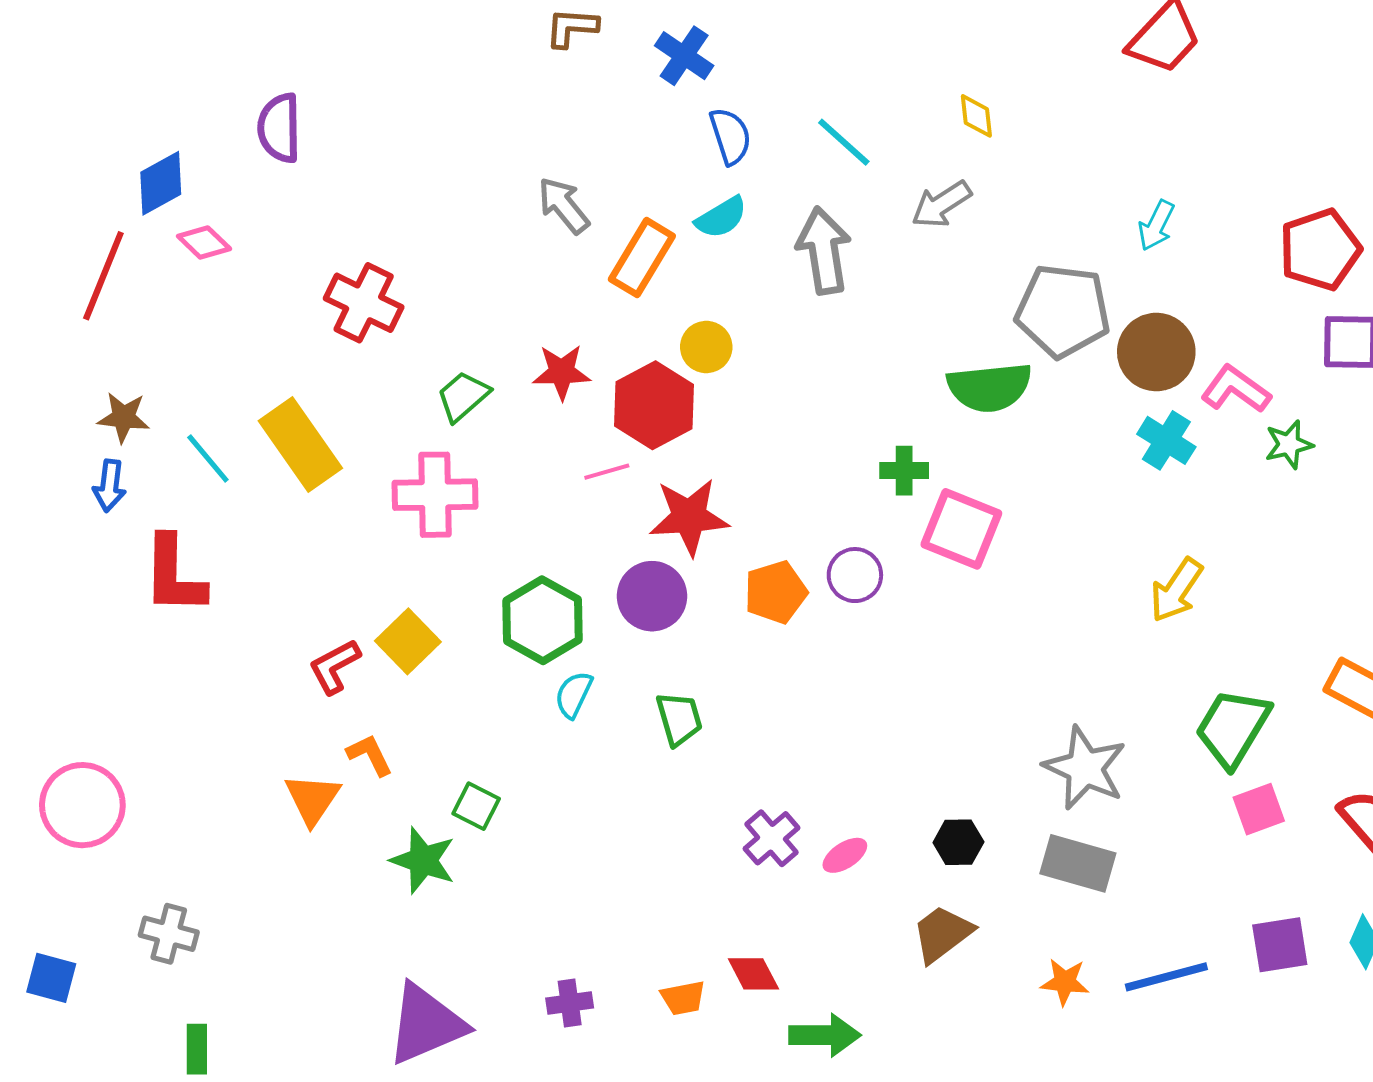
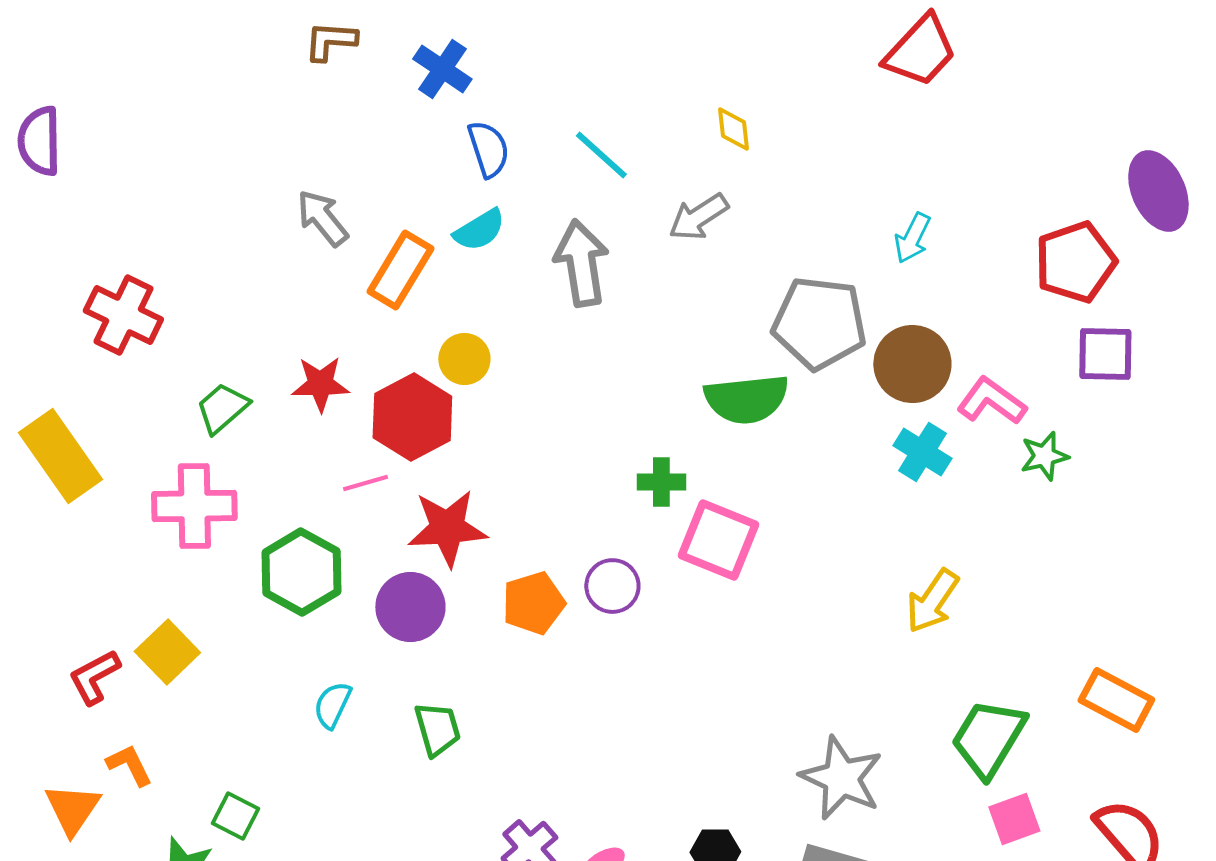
green hexagon: (542, 620) -> (301, 572), moved

